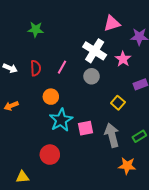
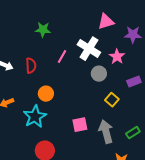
green star: (36, 29) -> (43, 30), moved
pink line: (62, 67) -> (62, 57), moved
gray circle: (92, 76) -> (99, 74), moved
cyan star: (61, 120) -> (35, 117), moved

